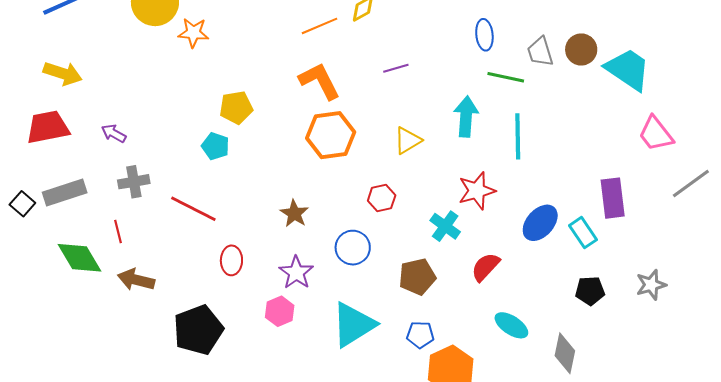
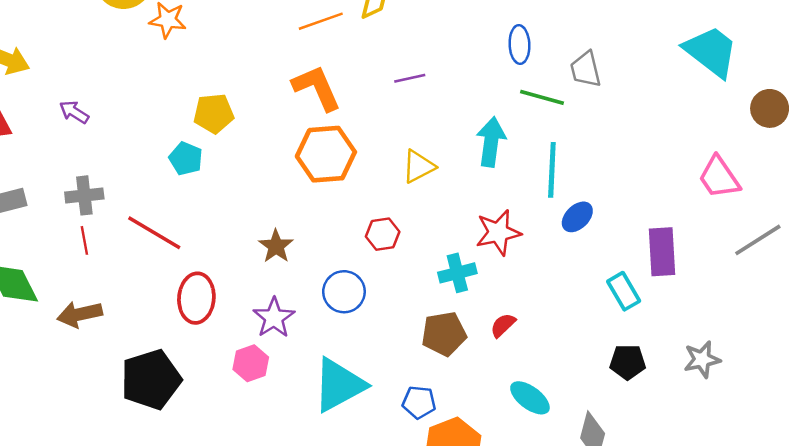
brown circle: (581, 50) -> (770, 108), moved
cyan trapezoid: (628, 69) -> (711, 51), moved
purple arrow: (114, 133) -> (74, 112), moved
blue ellipse: (540, 223) -> (577, 217), moved, size x0.7
cyan cross: (445, 226) -> (457, 273), turned 36
red line: (118, 231) -> (84, 240), moved
red ellipse: (231, 260) -> (196, 298), size x1.4
red semicircle: (485, 267) -> (503, 325), size x0.7
brown pentagon: (417, 277) -> (444, 334), moved
brown arrow: (136, 280) -> (80, 314), turned -30

